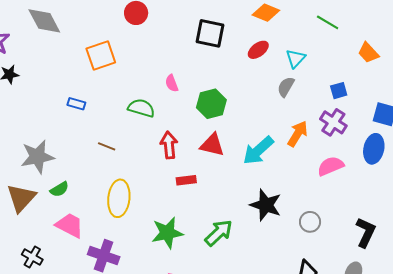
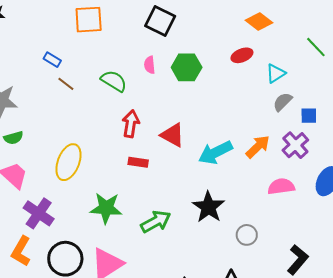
black square: (210, 33) -> (160, 21), moved
gray semicircle: (286, 87) -> (283, 102), moved
green hexagon: (211, 104) -> (187, 67), moved
brown line: (107, 146) -> (66, 84), moved

